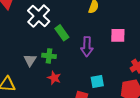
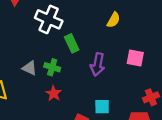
white cross: (39, 16) -> (49, 19), turned -30
gray triangle: (30, 60) -> (30, 68), turned -48

